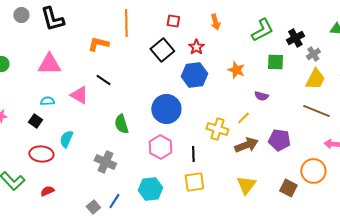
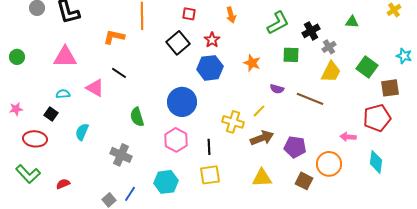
brown line: (316, 111) -> (310, 99), moved
purple pentagon: (279, 140) -> (295, 147), moved
red ellipse: (41, 154) -> (35, 139), moved
yellow triangle: (246, 185) -> (262, 178), turned 50

